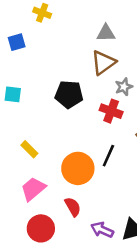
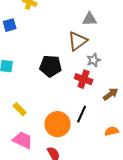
gray triangle: (106, 33) -> (90, 19), moved
pink trapezoid: (33, 189) -> (23, 140), turned 65

